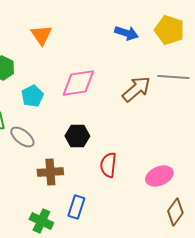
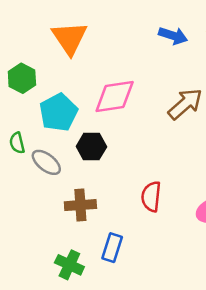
orange triangle: (41, 35) -> (69, 38), size x1.4
cyan pentagon: (32, 96) -> (59, 112), size x1.4
black hexagon: (77, 136) -> (91, 147), moved

